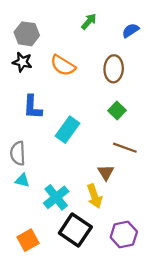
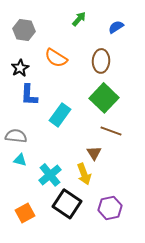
black star: (22, 62) -> (20, 68), moved, turned 30
green square: (117, 110) -> (104, 98), size x1.8
gray semicircle: (18, 153) -> (16, 136), turned 100

